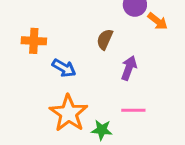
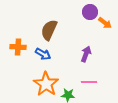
brown semicircle: (105, 39) -> (49, 30), moved, size x1.5
orange cross: (34, 41) -> (18, 47), moved

